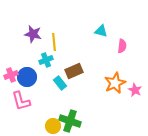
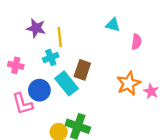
brown rectangle: (74, 71) -> (82, 70), turned -48
pink cross: (11, 75) -> (16, 65), moved, turned 32
blue circle: (27, 77) -> (39, 90), moved
cyan rectangle: (60, 83) -> (67, 83), size x1.5

